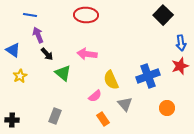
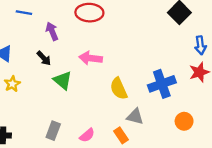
purple arrow: (38, 35) -> (52, 31), moved
pink semicircle: (95, 96) -> (87, 135), moved
gray triangle: (125, 104) -> (135, 117), turned -35
orange rectangle: (103, 119) -> (121, 135), moved

